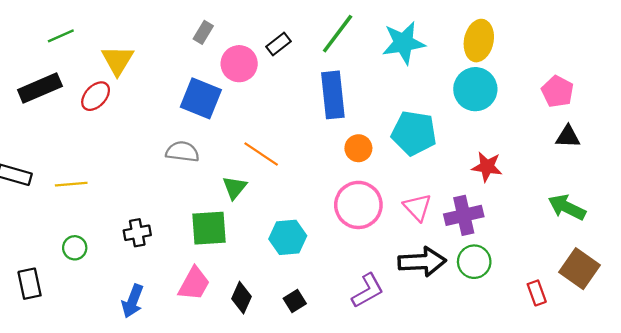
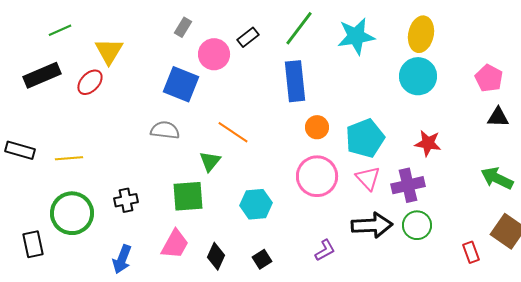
cyan pentagon: (414, 133) -> (365, 138), moved, turned -30
green circle: (75, 248) -> (72, 213), size x2.0
purple L-shape: (368, 291) -> (325, 250), size x0.7

